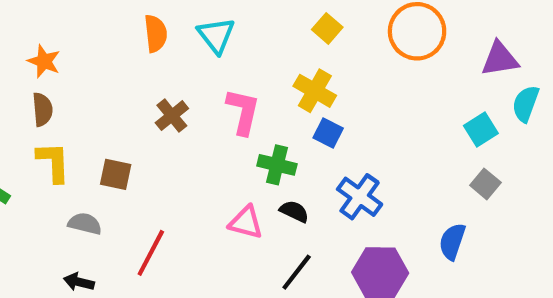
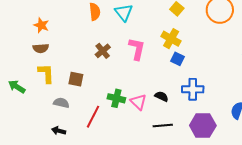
brown semicircle: (42, 109) -> (41, 48), turned 91
green cross: (277, 165) -> (116, 98), moved
blue cross: (360, 197) -> (193, 89), turned -35
pink triangle: (246, 222) -> (138, 102), turned 30
black line: (297, 272) -> (163, 125), turned 48

